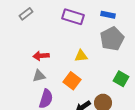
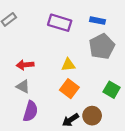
gray triangle: (39, 76) -> (23, 86), turned 40
orange square: (72, 81) -> (69, 89), moved

